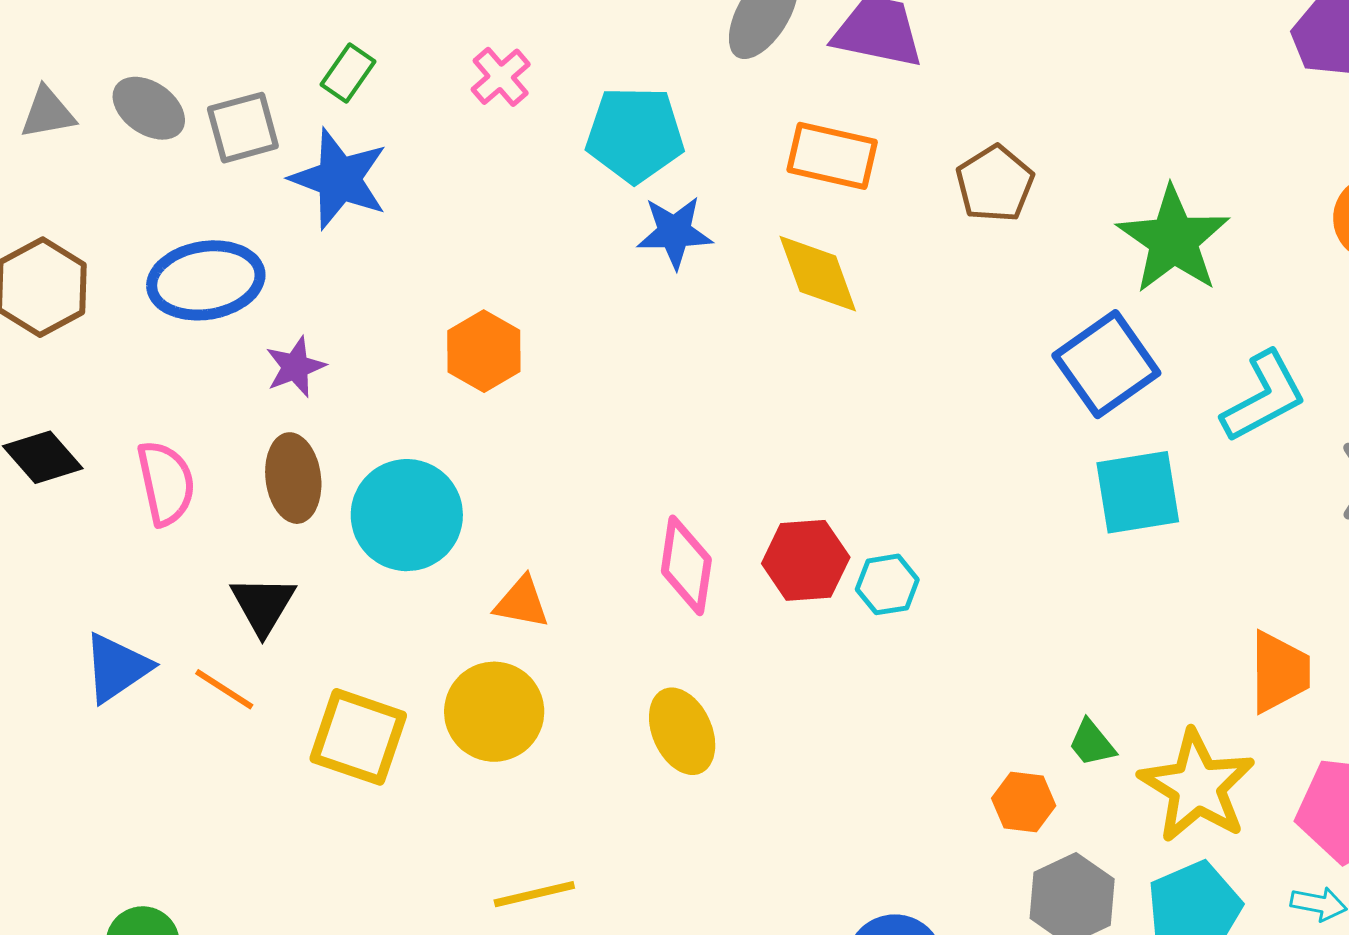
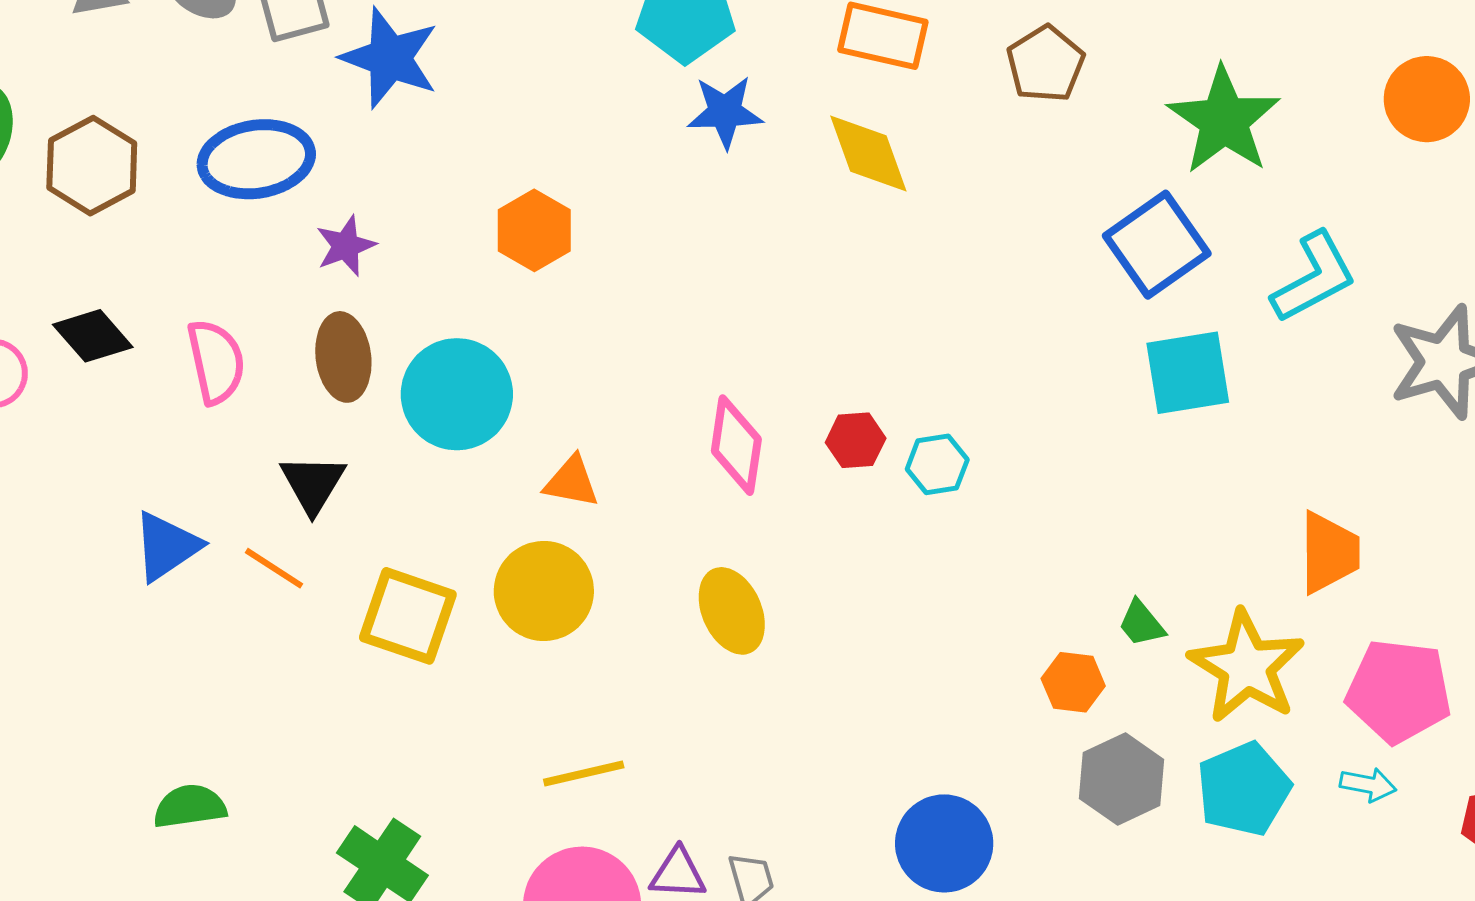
red hexagon: (806, 560) -> (856, 440), size x0.7

